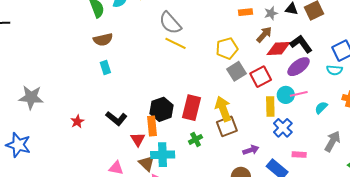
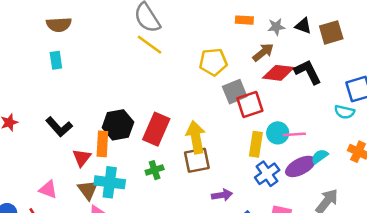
purple ellipse: (299, 67) -> (300, 166), moved
gray square: (236, 71) -> (235, 92), moved

